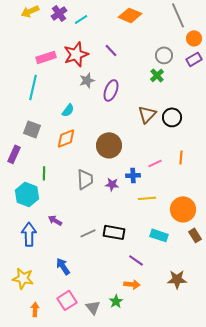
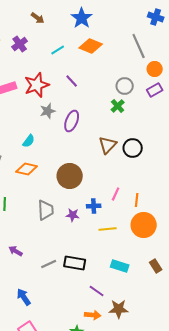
cyan line: (81, 19) -> (58, 50), moved
orange diamond: (66, 138) -> (27, 169), turned 35
orange line: (181, 157) -> (137, 200), moved
pink line: (155, 163) -> (116, 194), turned -40
orange circle: (183, 209) -> (144, 225), moved
brown star: (177, 279) -> (119, 309), moved

